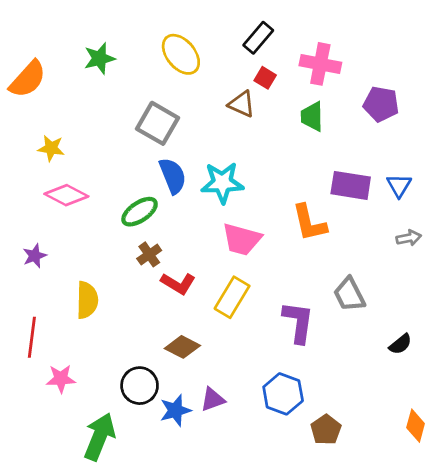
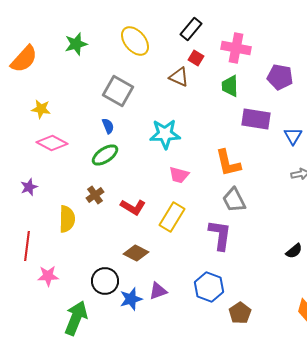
blue semicircle: (173, 176) -> (108, 126), moved, size x0.6
purple rectangle: (351, 185) -> (256, 119), moved
pink trapezoid: (242, 239) -> (179, 175), size x0.7
brown cross: (149, 254) -> (95, 195), moved
gray trapezoid: (349, 294) -> (234, 200), moved

